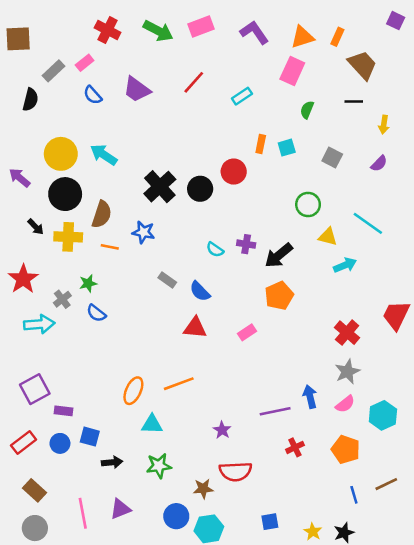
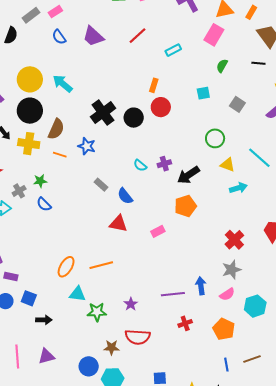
orange rectangle: (261, 144) -> (154, 85), moved
purple cross: (246, 244) -> (164, 164), turned -32
green star: (159, 466) -> (97, 312), moved

